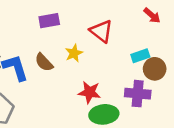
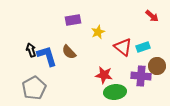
red triangle: (101, 31) -> (123, 47), moved
yellow star: (74, 53) -> (98, 32), moved
brown circle: (155, 69) -> (157, 66), moved

